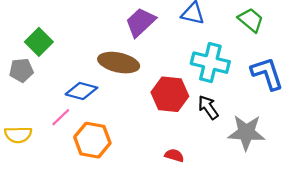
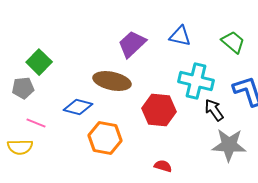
black arrow: (208, 107) -> (214, 110), moved
pink line: (61, 117) -> (36, 123), moved, turned 66
orange hexagon: (92, 140) -> (105, 138), moved

